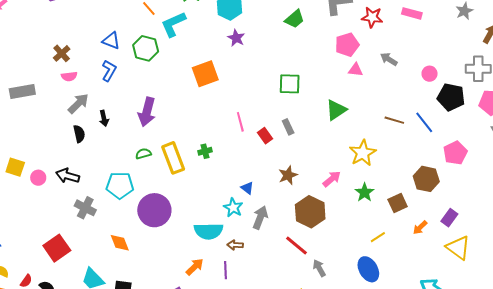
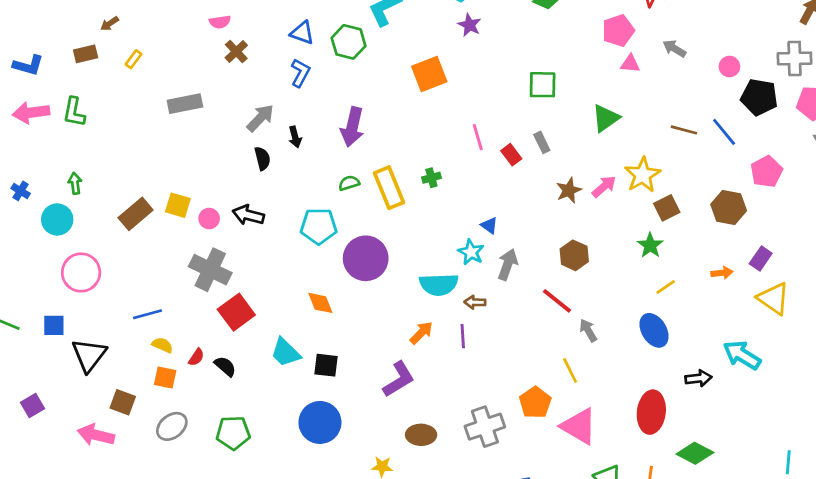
pink semicircle: (69, 76) -> (220, 22), moved
brown star: (288, 175) -> (569, 190), moved
pink arrow: (332, 179) -> (604, 187), moved
green star: (365, 192) -> (650, 245), moved
brown square: (398, 203) -> (667, 208), moved
gray cross: (85, 208) -> (210, 270), moved, size x1.4
brown hexagon: (310, 212) -> (574, 255), size x0.7
orange arrow: (420, 228) -> (722, 273), turned -140

